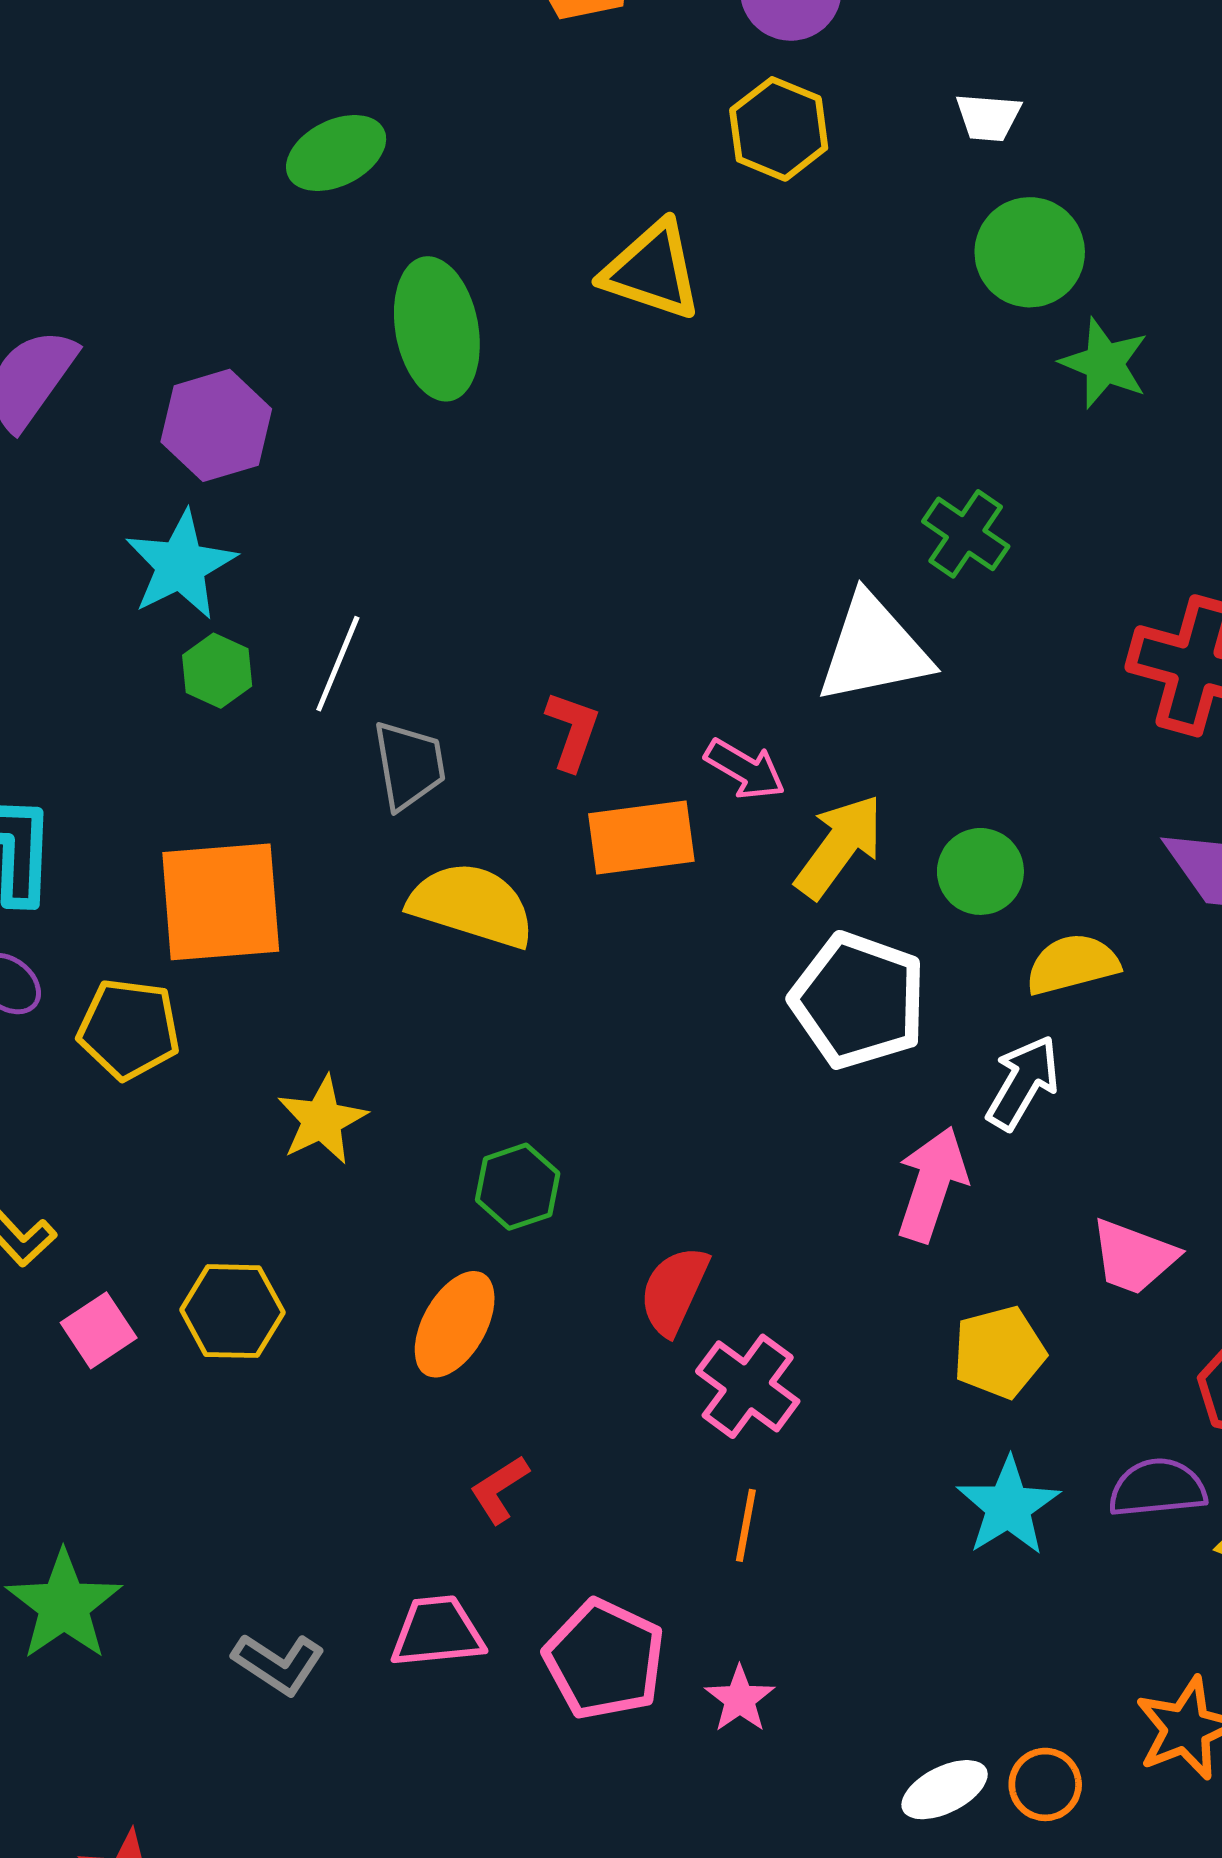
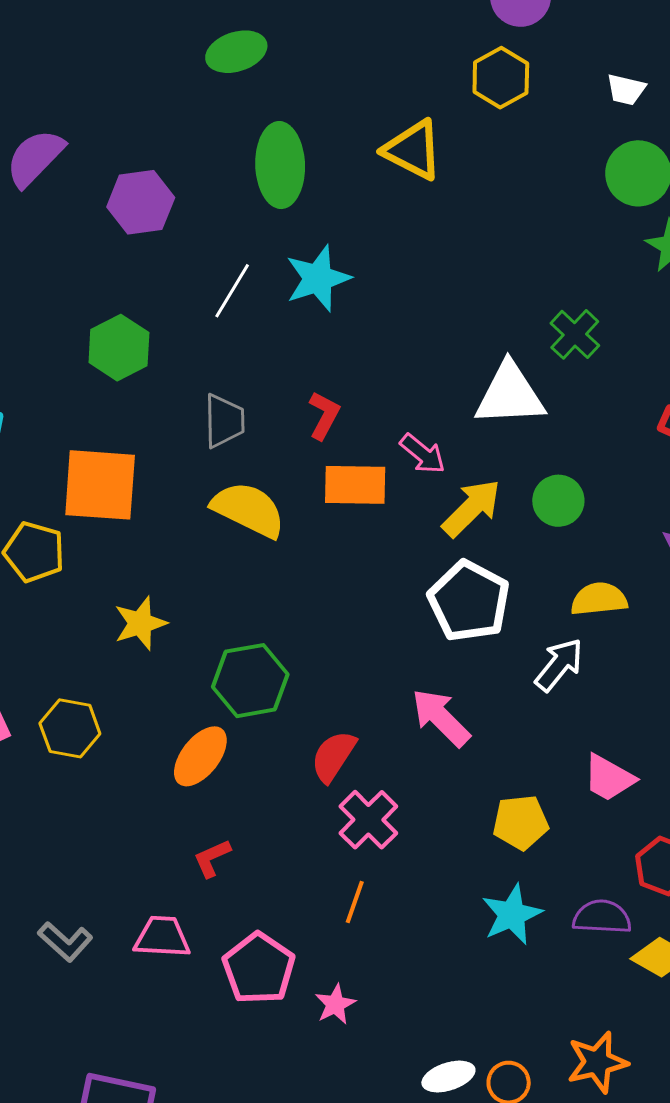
cyan star: (181, 565) -> (318, 278), moved
white line: (338, 664) -> (232, 291), moved
green hexagon: (217, 671) -> (119, 348), size x1.5
green circle: (980, 871) -> (558, 501), moved
pink arrow: (932, 1184) -> (441, 718), moved, turned -72
green hexagon: (518, 1187) -> (250, 681), size x1.5

